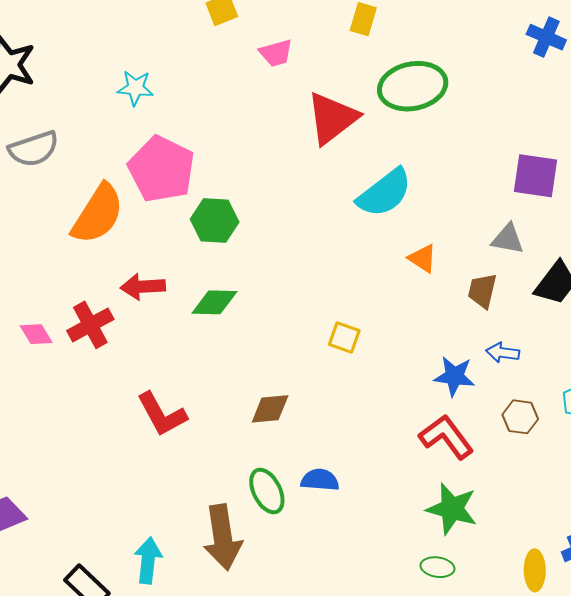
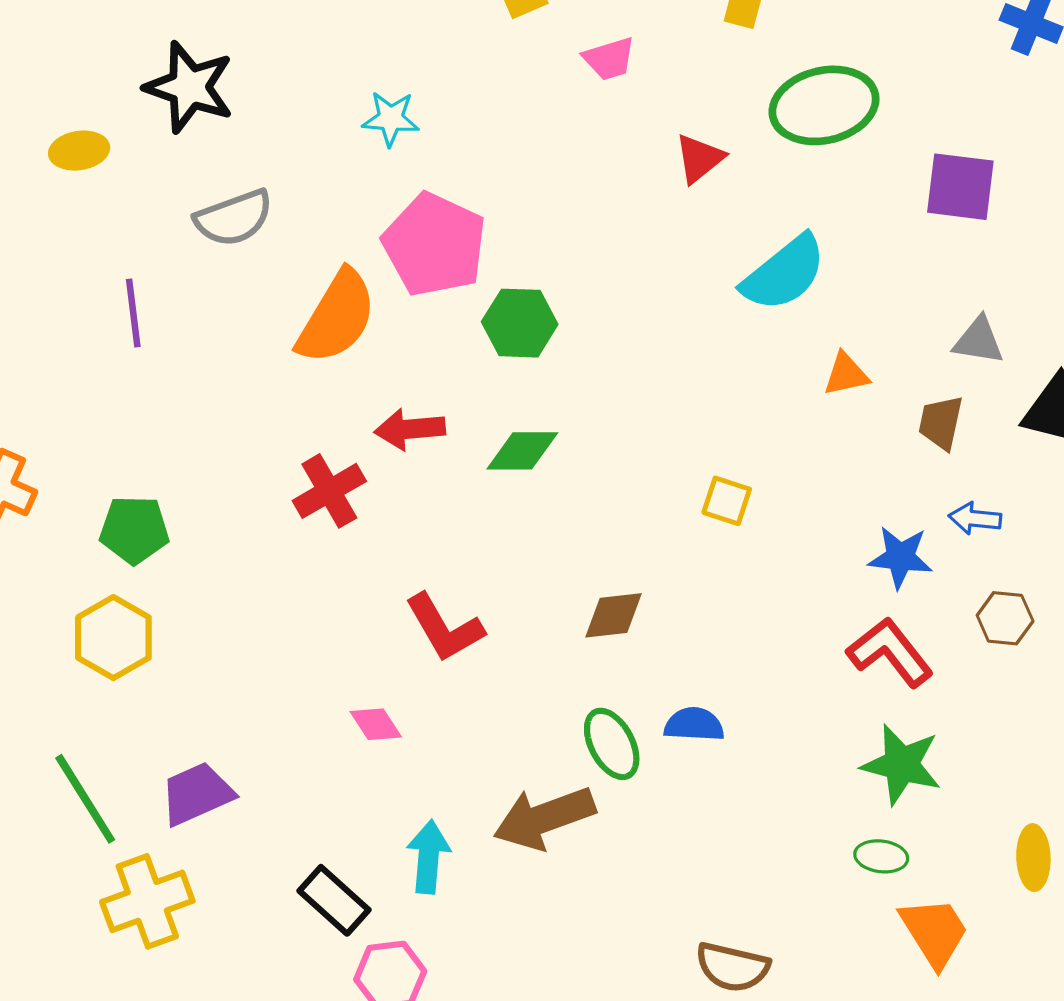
red triangle: (332, 118) -> (699, 158), size x0.6
purple square: (536, 176) -> (960, 187), moved
orange triangle: (422, 258) -> (846, 374), turned -44
pink diamond: (36, 334) -> (376, 724), moved
brown arrow: (223, 537) -> (544, 818), turned 80

